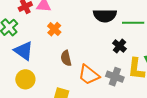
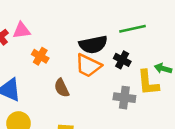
black semicircle: (105, 16) -> (93, 45), moved
orange trapezoid: (89, 75) -> (88, 66), moved

